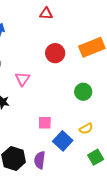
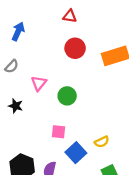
red circle: (55, 53) -> (75, 48), moved
green circle: (83, 92) -> (67, 96), moved

